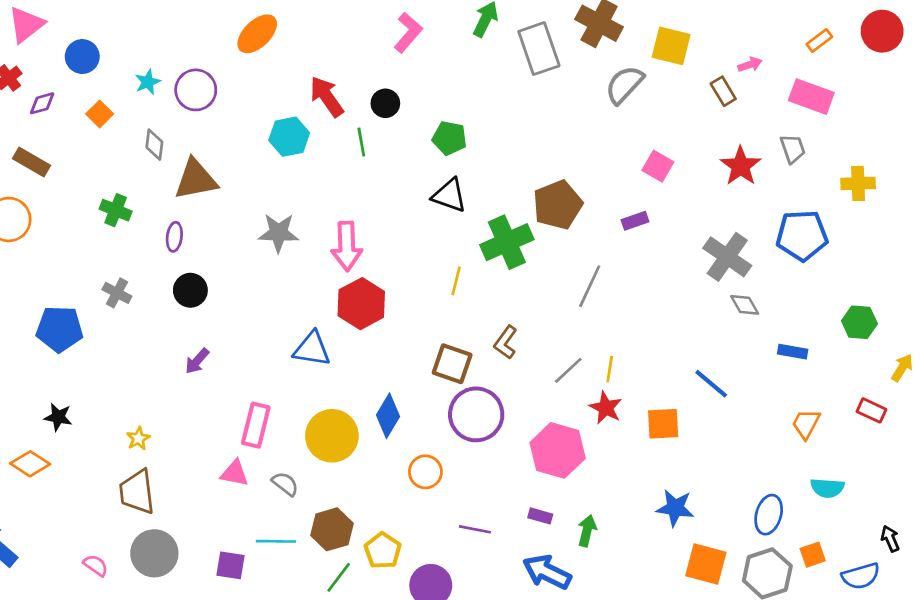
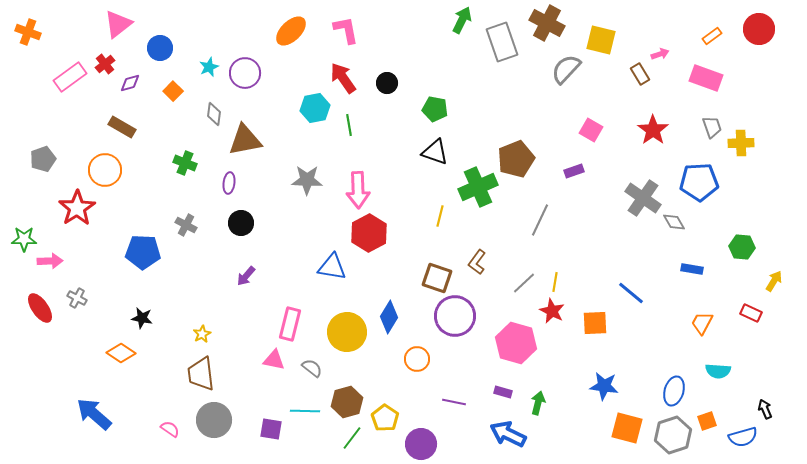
pink L-shape: (408, 33) -> (346, 30), moved, turned -52
green line: (361, 142) -> (349, 125), moved
gray trapezoid: (793, 149) -> (712, 127), moved
gray diamond: (745, 305) -> (674, 222), moved

